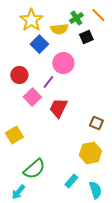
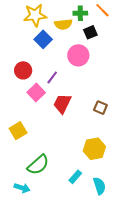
green cross: (76, 18) -> (80, 13), turned 32
yellow star: (31, 20) -> (35, 15), turned 30
pink circle: (63, 63) -> (78, 55), moved
brown square: (96, 123) -> (100, 108), moved
cyan arrow: (18, 192) -> (22, 188), turned -112

